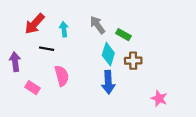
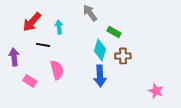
gray arrow: (97, 25) -> (90, 13), moved
pink star: (159, 99) -> (156, 91), moved

